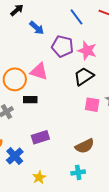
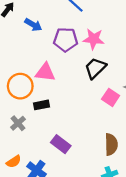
pink square: (92, 105) -> (111, 97), turned 35
purple rectangle: (40, 137) -> (61, 144), turned 66
brown semicircle: (85, 146) -> (111, 144), turned -54

